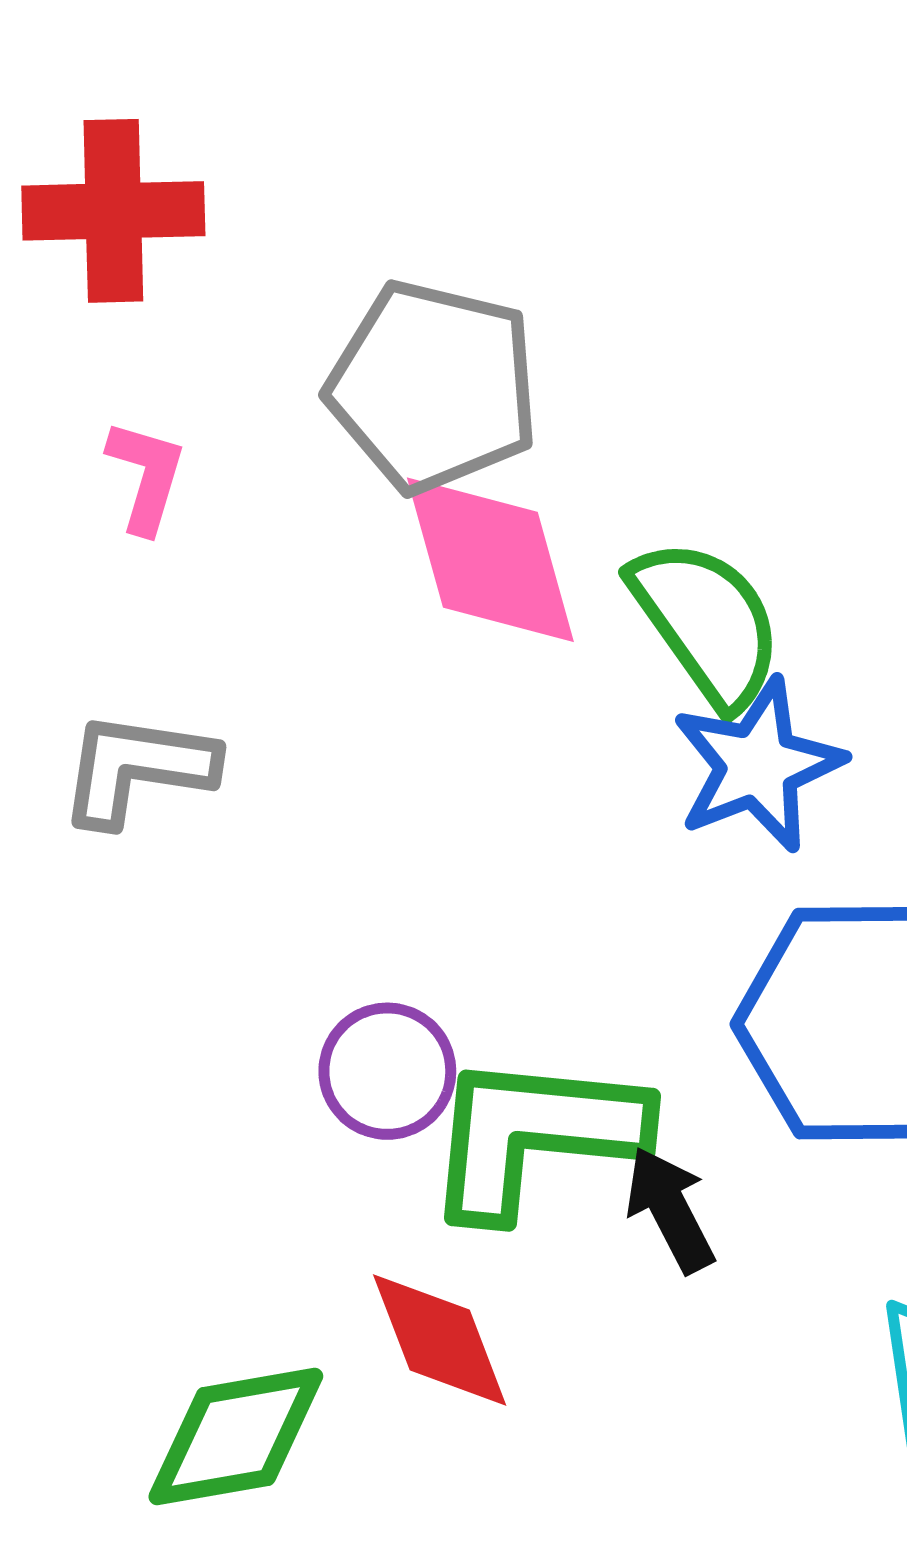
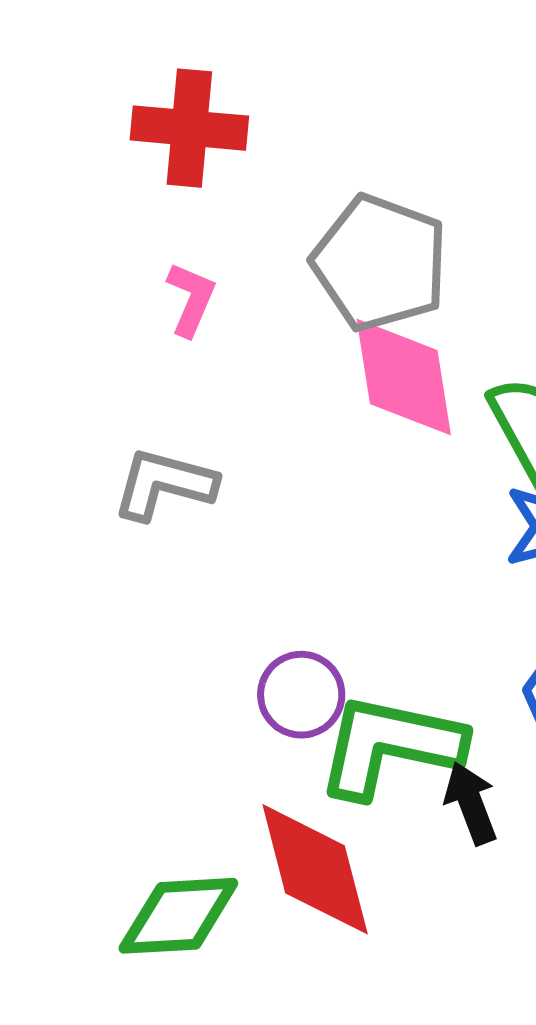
red diamond: (440, 1340) -> (315, 869), size x1.4

